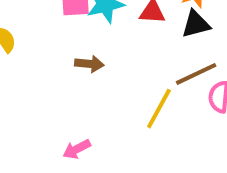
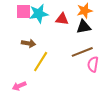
yellow line: (159, 109) -> (41, 62), moved

